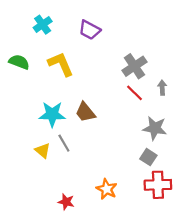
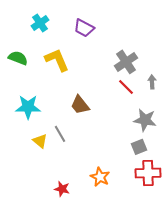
cyan star: (52, 114) -> (28, 107), moved
gray square: (148, 157) -> (139, 147), turned 35

